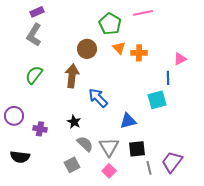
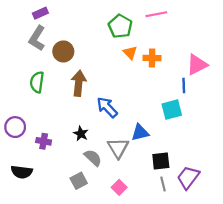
brown circle: (87, 49) -> (63, 51), moved
pink triangle: (180, 59) -> (197, 65), size x1.5
green semicircle: (34, 75) -> (37, 82), turned -30
gray triangle: (109, 147) -> (118, 148), moved
black square: (137, 149) -> (161, 161), moved

